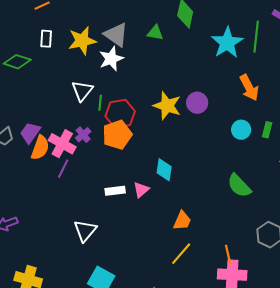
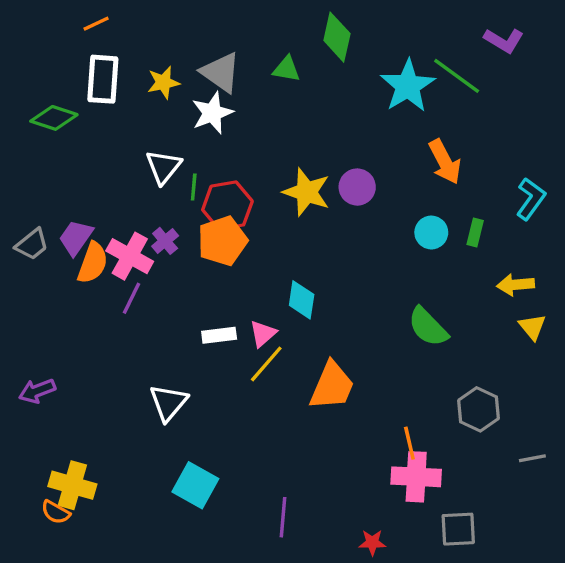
green line: (256, 37) -> (457, 76), turned -60
white rectangle: (46, 39) -> (103, 79), size x1.6
yellow star: (82, 41) -> (163, 83), size x0.7
orange trapezoid: (182, 221) -> (332, 386), size x1.5
yellow line: (181, 254) -> (266, 364), moved

